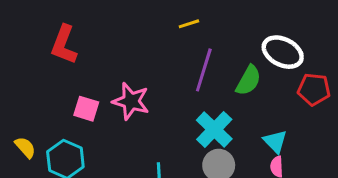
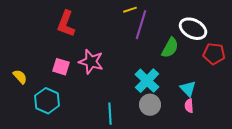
red L-shape: (64, 45) -> (66, 24), moved
purple line: (204, 70) -> (141, 25), moved
yellow semicircle: (25, 147) -> (20, 77), moved

